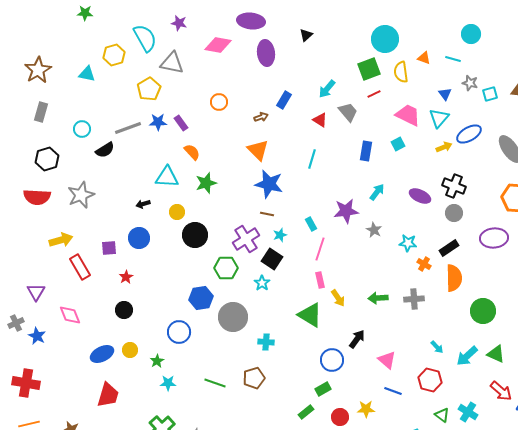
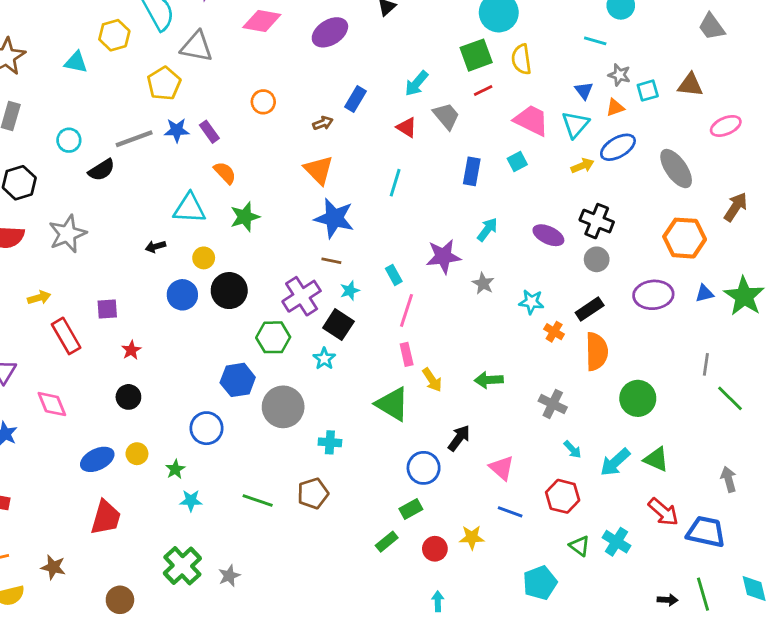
purple ellipse: (266, 53) -> (330, 32), turned 65
orange triangle: (424, 58) -> (615, 108), moved, turned -40
blue circle: (139, 238) -> (182, 295), moved
yellow arrow: (61, 240) -> (39, 298), size x0.7
gray cross: (414, 299) -> (553, 404), moved, turned 30

